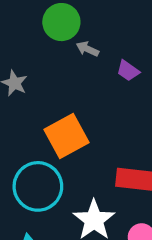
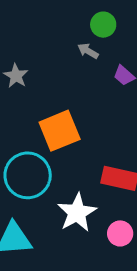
green circle: (61, 22) -> (103, 25), moved, size x0.7

